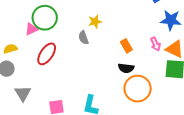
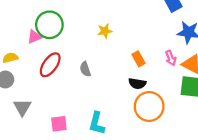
gray semicircle: (83, 38) -> (85, 69), moved

